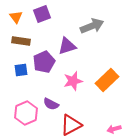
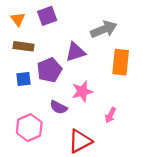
orange rectangle: (107, 80) -> (121, 62), moved, turned -40
purple semicircle: (51, 104) -> (59, 107), moved
pink arrow: (114, 129) -> (110, 115), moved, turned -48

